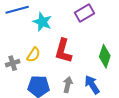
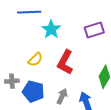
gray cross: (13, 63) -> (12, 81), moved

